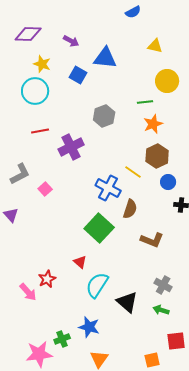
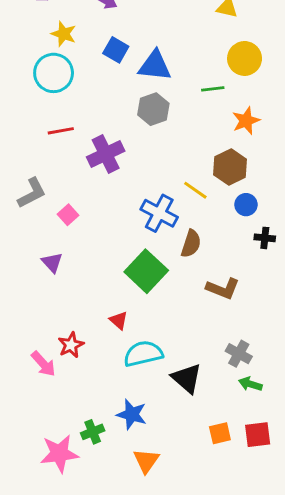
blue triangle: (105, 58) -> (155, 66), moved
orange star: (153, 124) -> (246, 121), moved
purple triangle: (11, 215) -> (52, 263), moved
cyan semicircle: (97, 285) -> (143, 354), turned 44
green arrow: (161, 310) -> (250, 384), moved
orange square: (152, 360) -> (220, 433), moved

